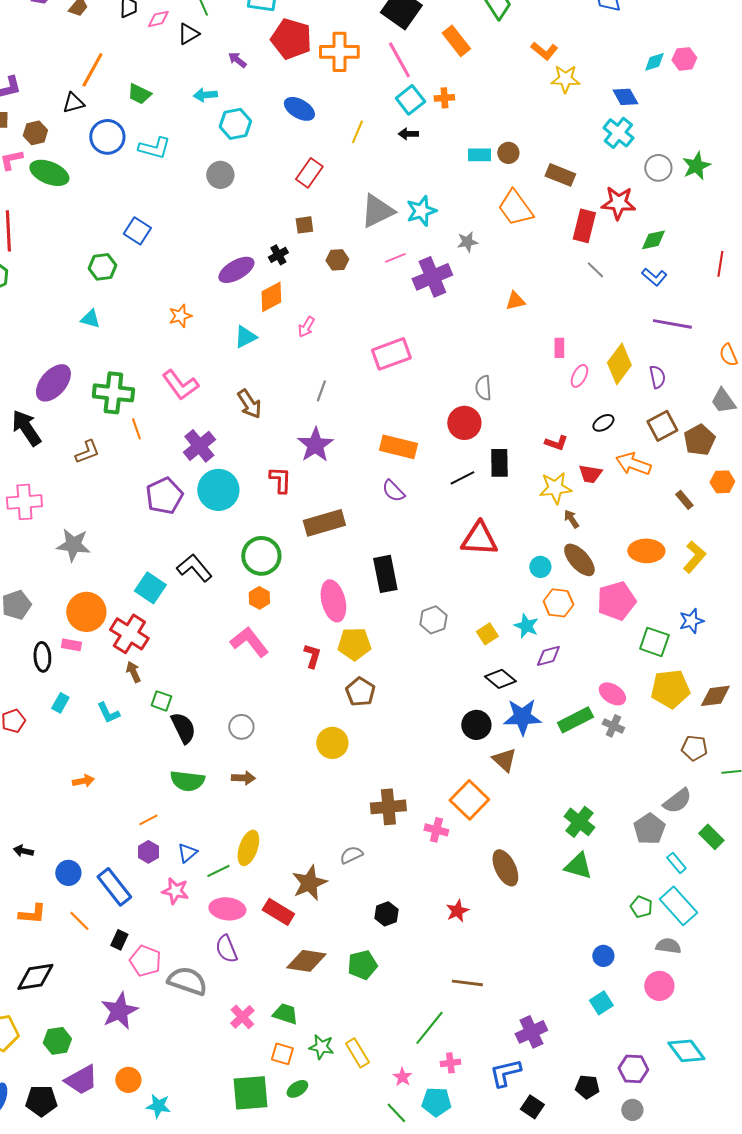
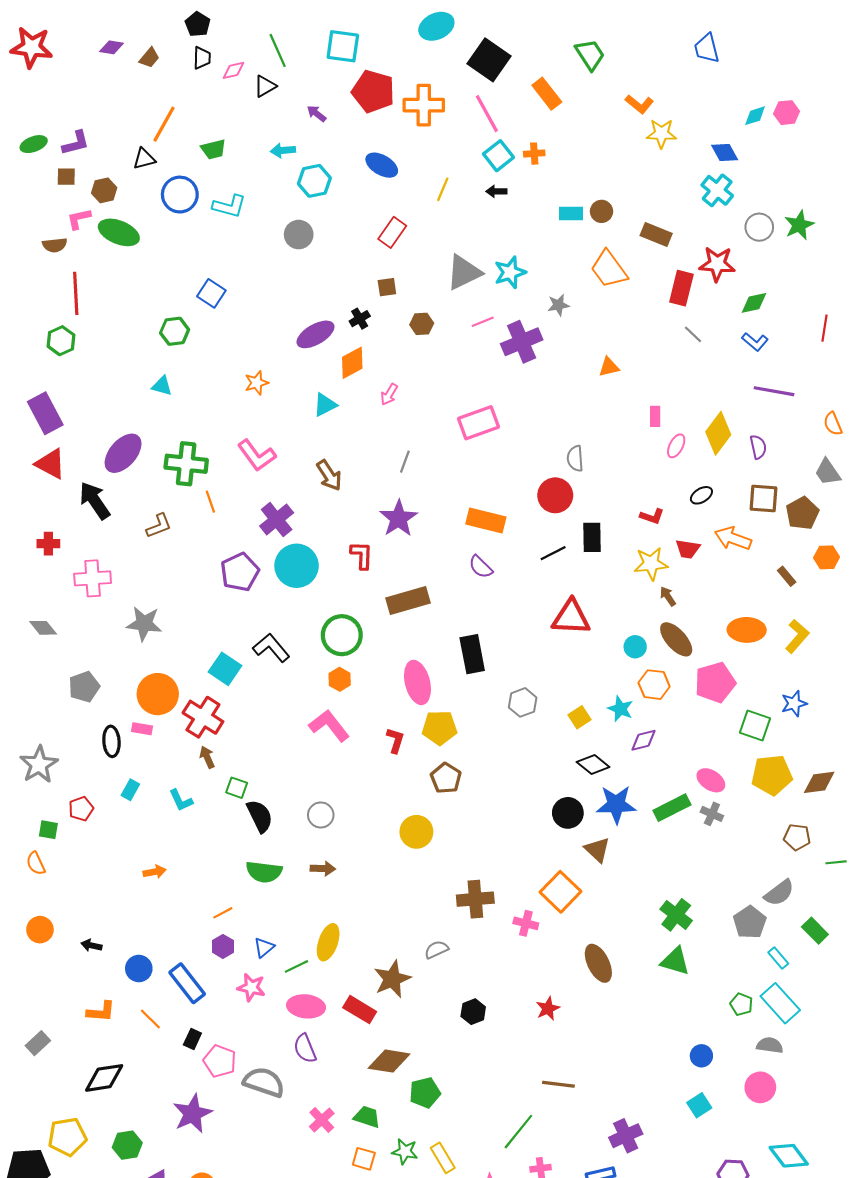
green trapezoid: (139, 94) -> (213, 149), turned -40
brown square: (662, 426) -> (763, 498), turned 32
green pentagon: (362, 965) -> (425, 1093), moved

